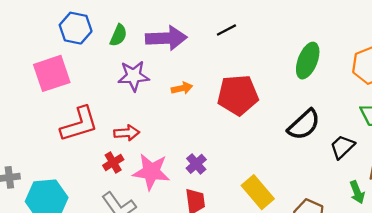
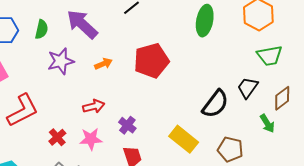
purple arrow: (166, 38) -> (82, 24), turned -124
black semicircle: (304, 125) -> (215, 104), moved
red arrow: (127, 133) -> (94, 106), moved
pink star: (151, 172) -> (91, 139), size x0.7

